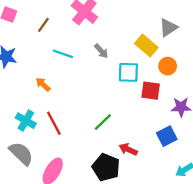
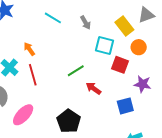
orange arrow: (43, 84) -> (29, 49), moved
green line: (103, 122) -> (76, 71), moved
red arrow: (128, 149) -> (93, 88), moved

